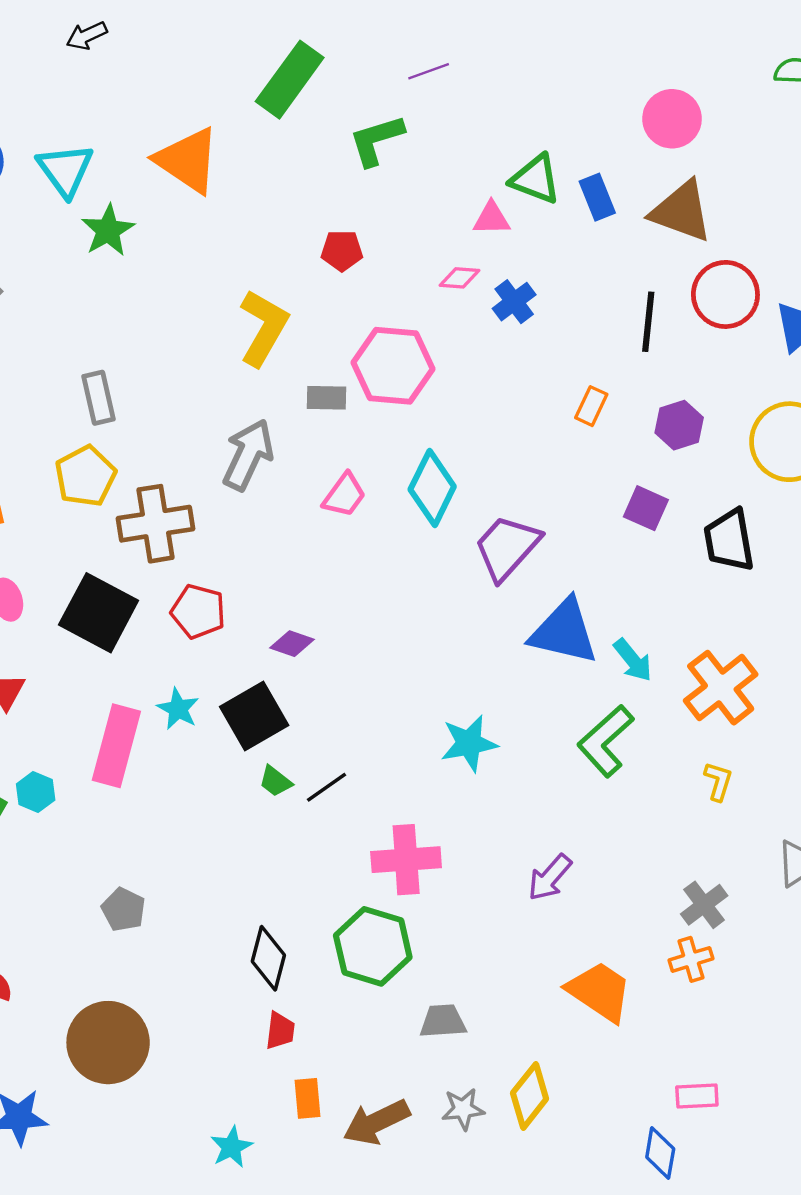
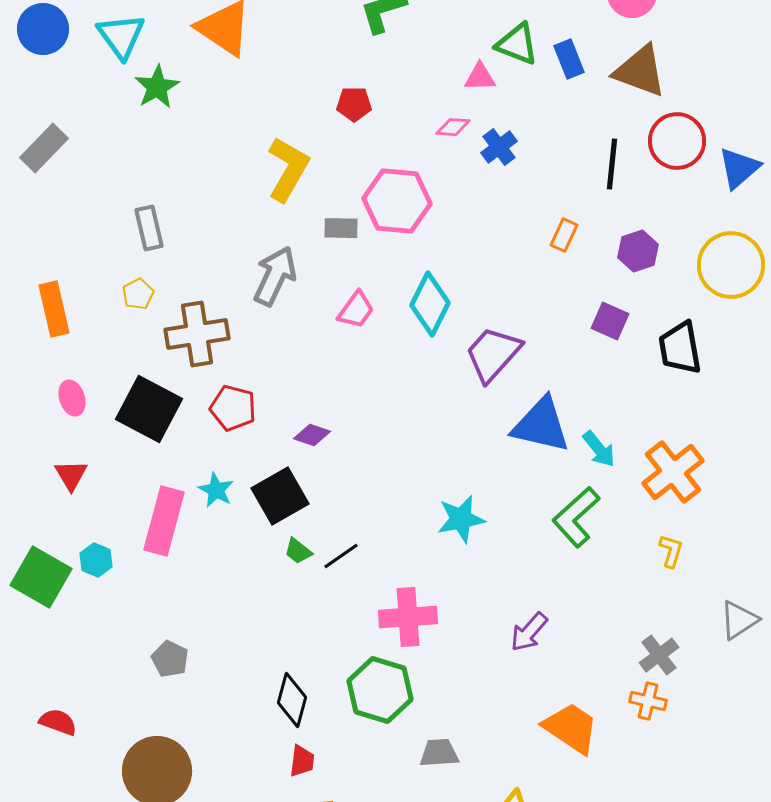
yellow pentagon: (85, 476) -> (138, 294), size x0.6
orange cross: (691, 959) -> (648, 701), turned 30

